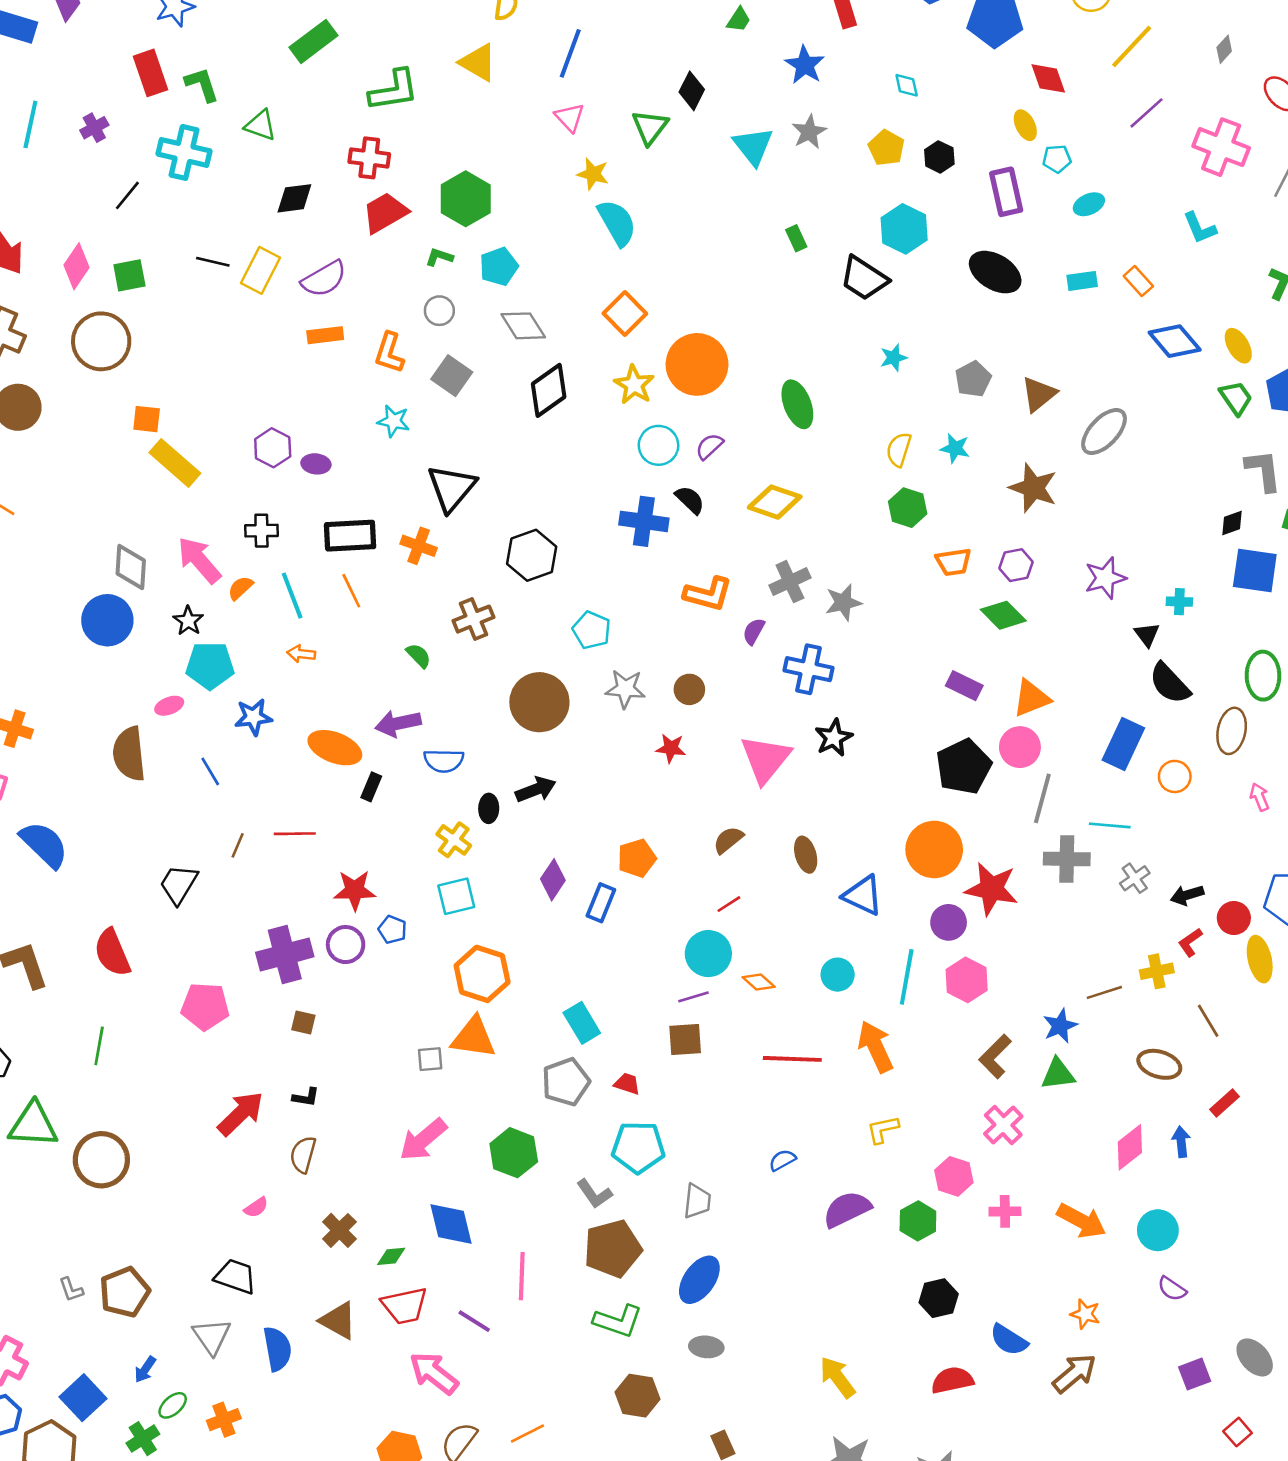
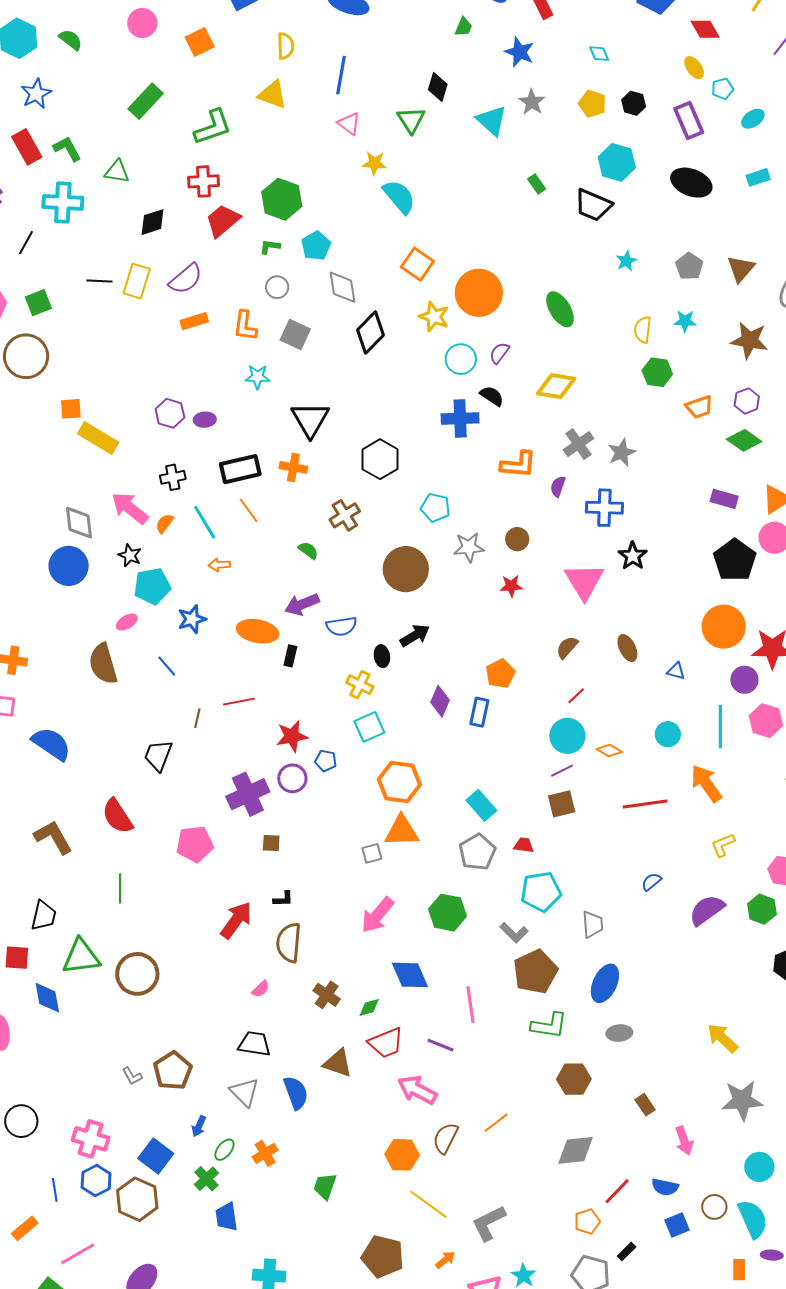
gray diamond: (523, 326) -> (342, 287), turned 33
blue triangle: (863, 895) -> (676, 671), size x0.6
brown semicircle: (303, 1155) -> (289, 943), size x1.4

